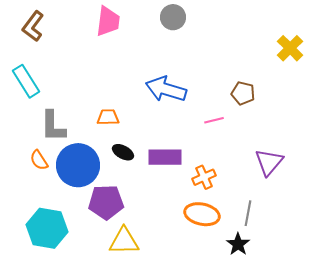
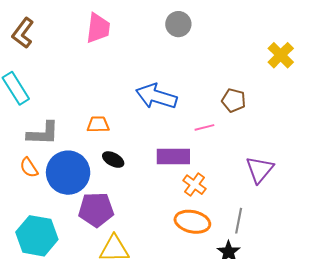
gray circle: (173, 17) -> (178, 24), moved
gray L-shape: (53, 126) -> (43, 133), turned -88
purple rectangle: (165, 157) -> (173, 157), moved
orange cross: (204, 177) -> (194, 185), turned -30

